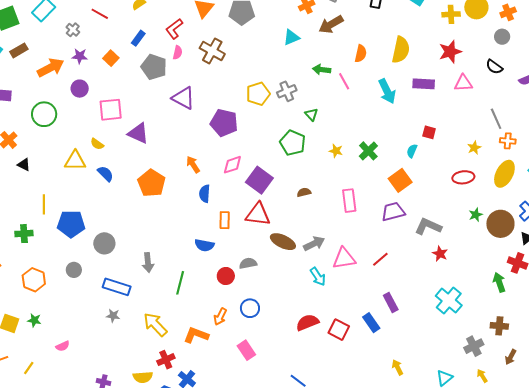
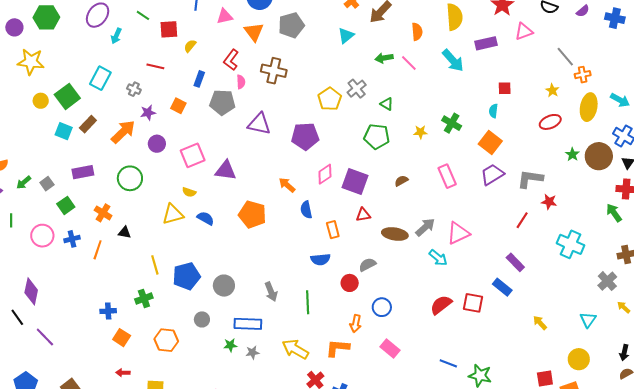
red triangle: (258, 214) -> (363, 215), size x0.6
red line: (380, 259) -> (522, 220), moved
green star: (34, 320) -> (230, 345), moved

